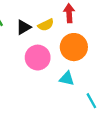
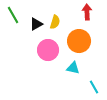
red arrow: (69, 13) -> (87, 12), moved
yellow semicircle: (46, 25) -> (55, 22), turned -48

